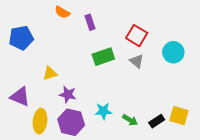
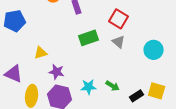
cyan circle: (173, 52) -> (154, 50), moved
green arrow: (130, 120) -> (113, 86), moved

